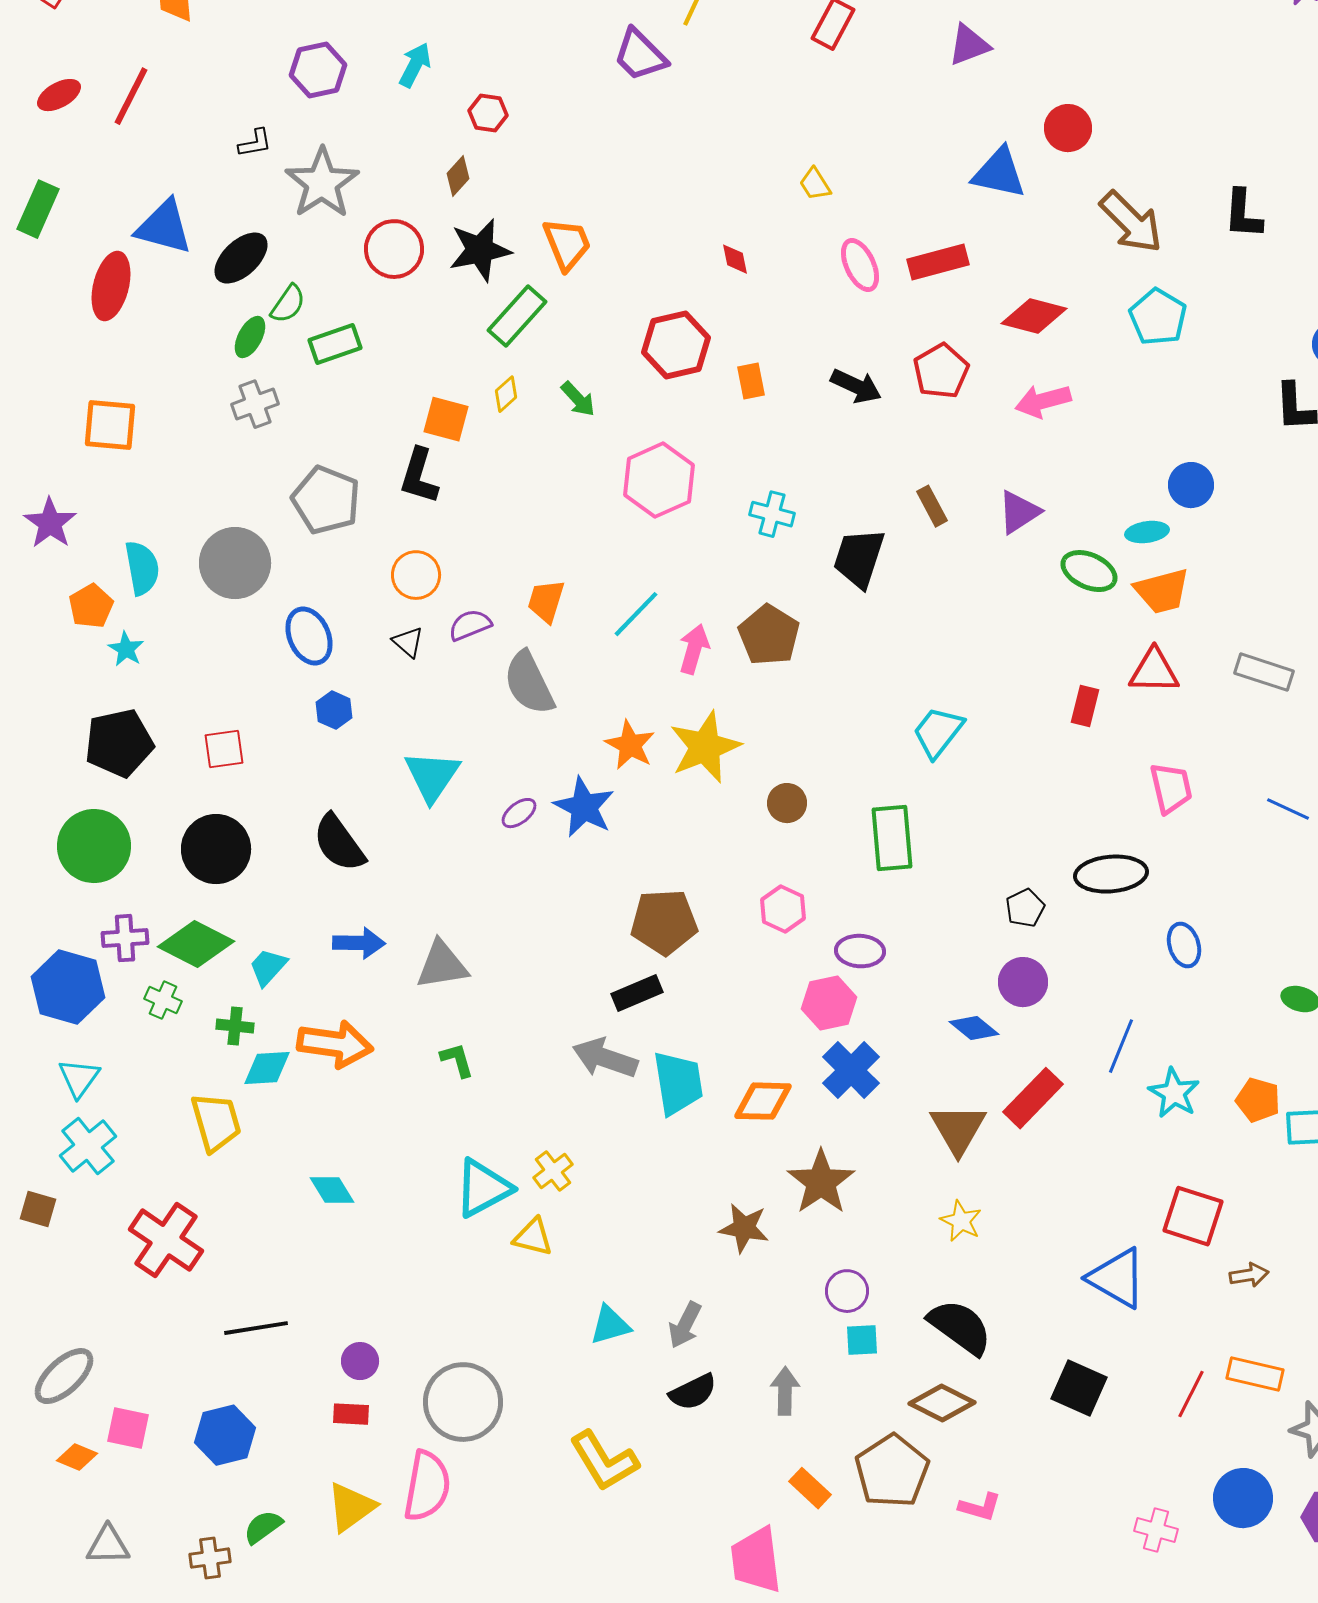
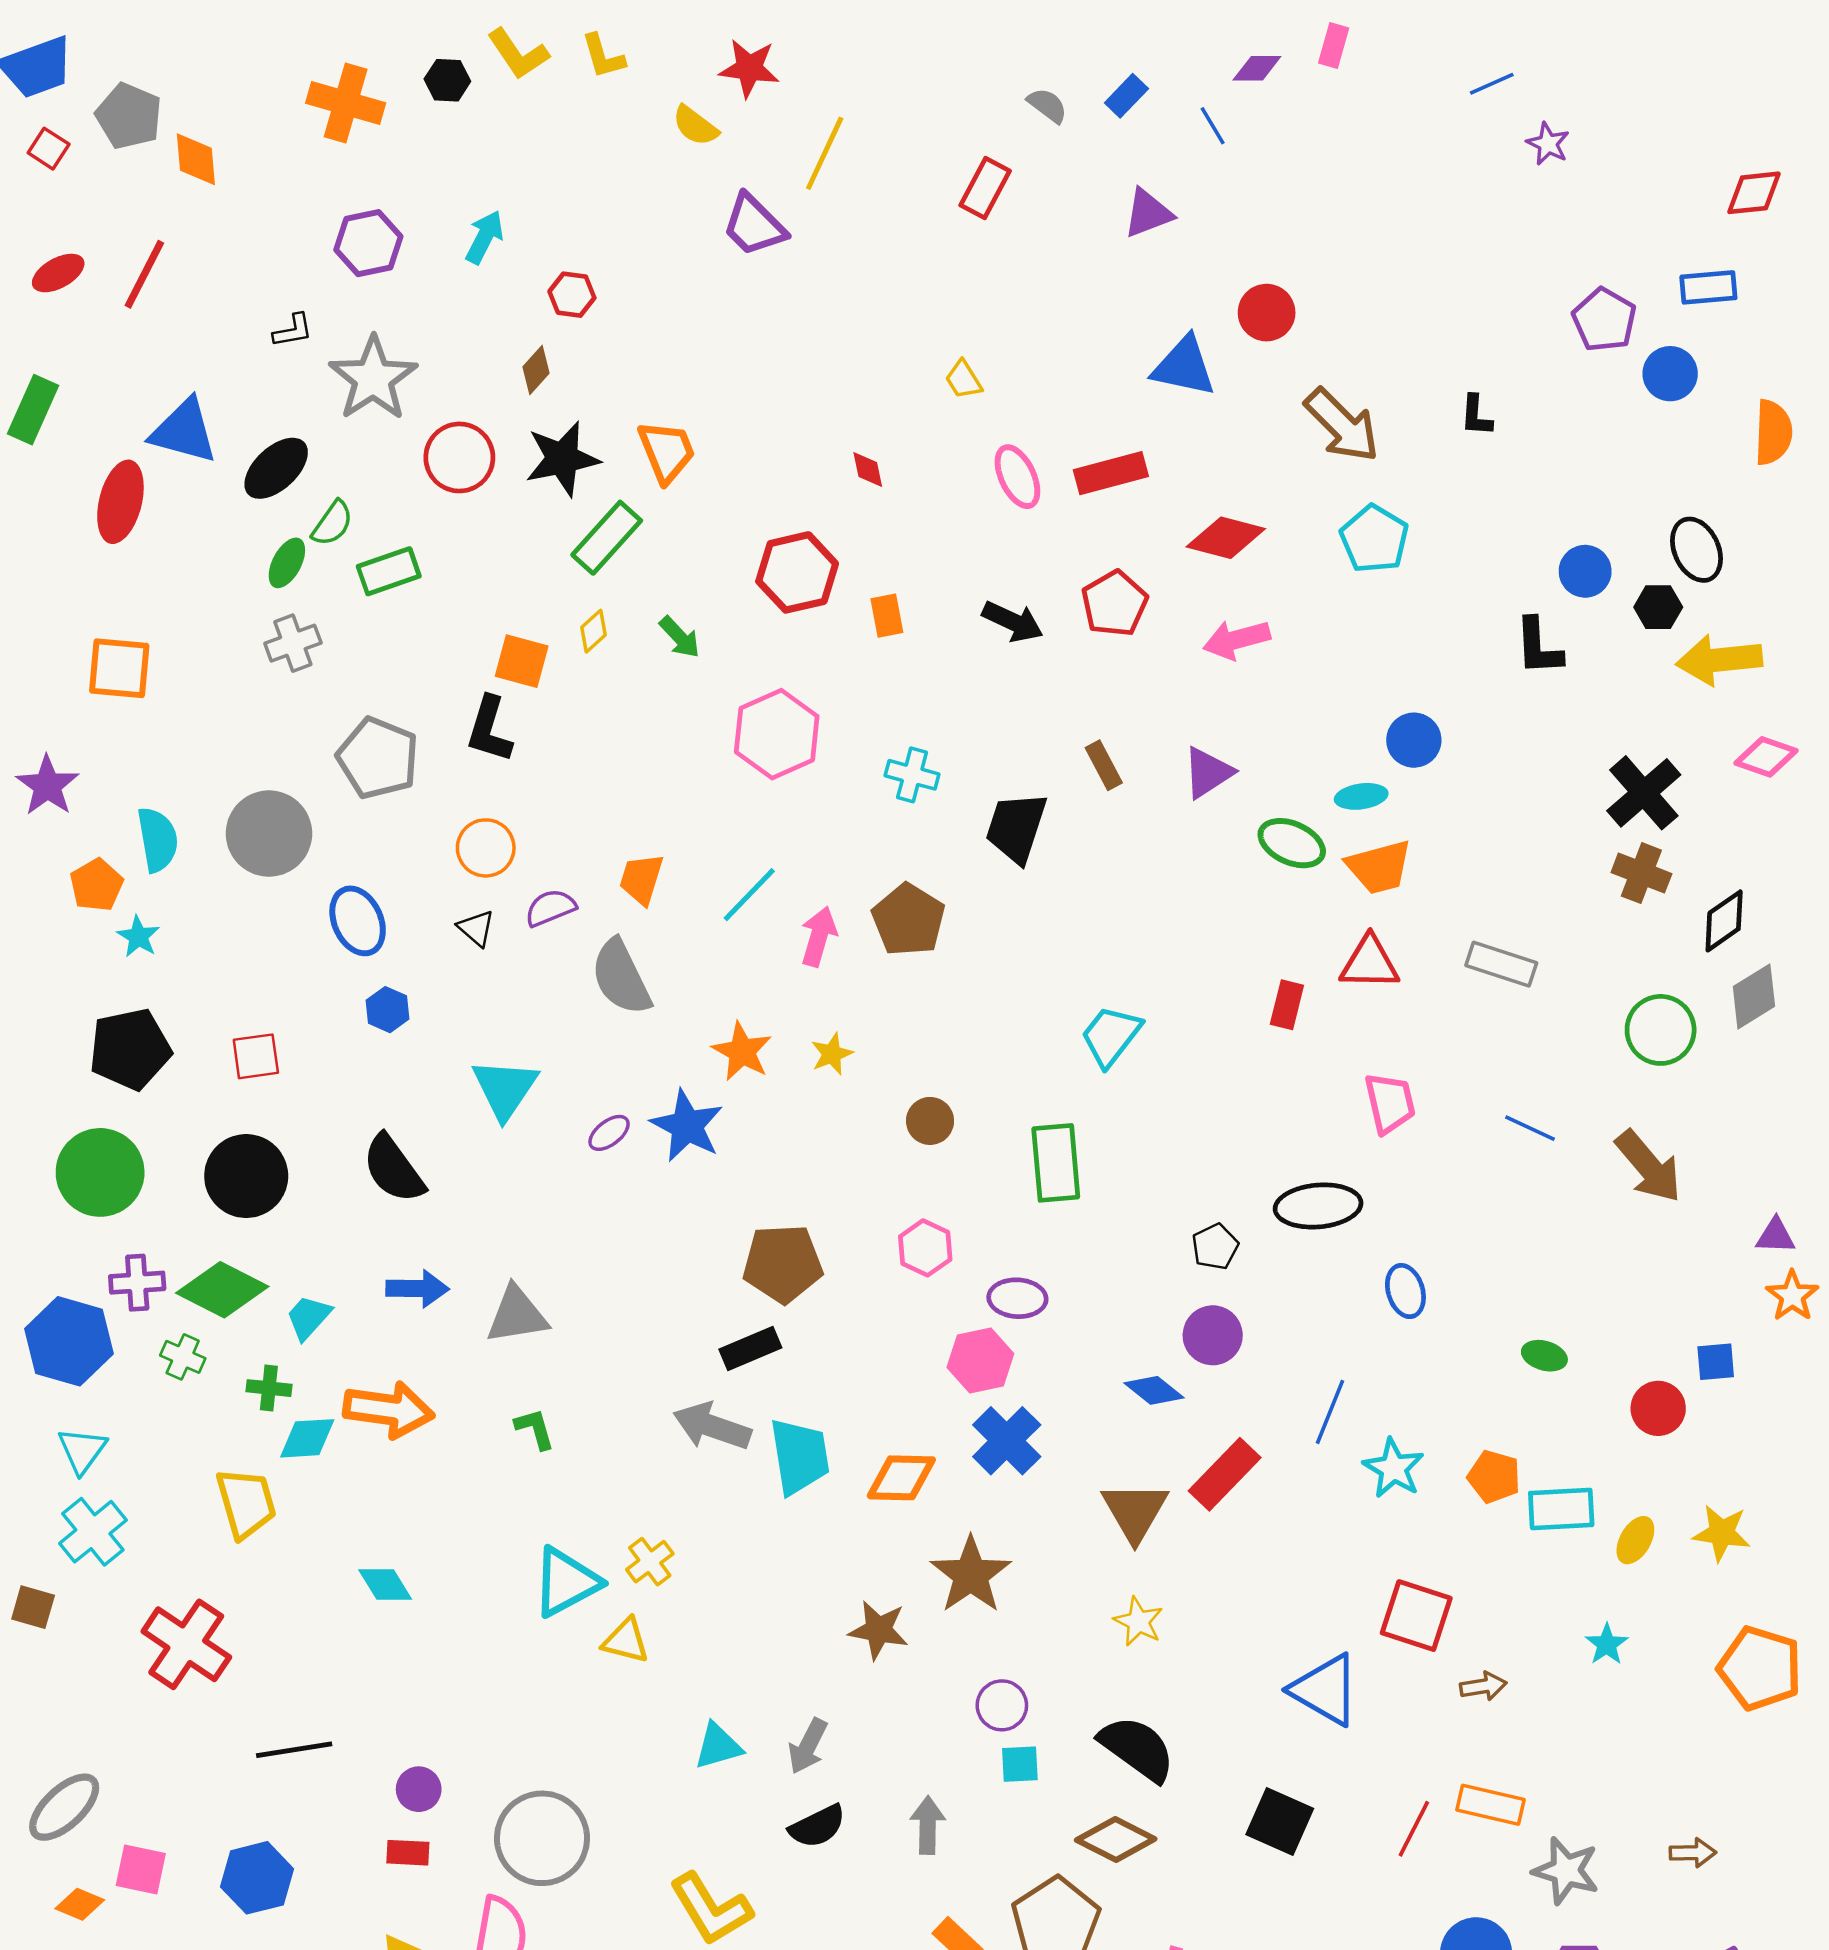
black L-shape: (1243, 214) -> (1476, 416), size x0.7
yellow star: (705, 747) -> (832, 1054), size x0.5

